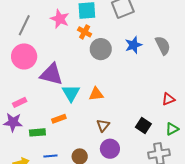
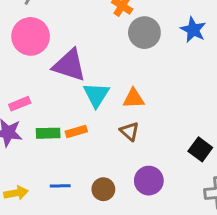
blue star: (134, 45) -> (193, 30), turned -30
brown triangle: (103, 125) -> (130, 131), moved, turned -32
green rectangle: (37, 132) -> (48, 133), moved

